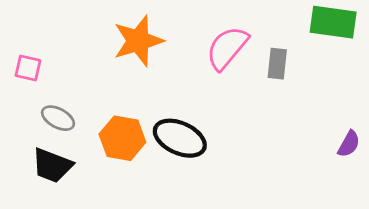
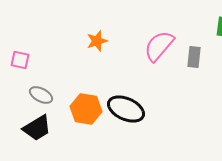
orange star: (138, 41) -> (97, 41), size x0.6
black trapezoid: (52, 165) -> (37, 128), turned -52

